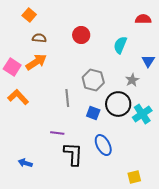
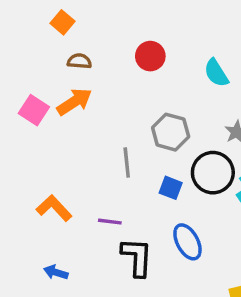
cyan semicircle: (120, 45) -> (216, 73), turned -54
orange L-shape: (18, 97) -> (54, 208), moved

